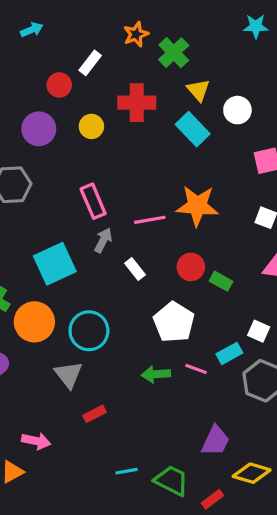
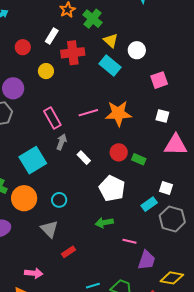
white rectangle: (90, 63) -> (52, 36), moved
purple circle: (39, 129) -> (13, 88), moved
pink line: (150, 220) -> (88, 113), moved
cyan circle: (89, 331) -> (59, 200), size x0.6
pink line: (196, 369) -> (129, 241), moved

